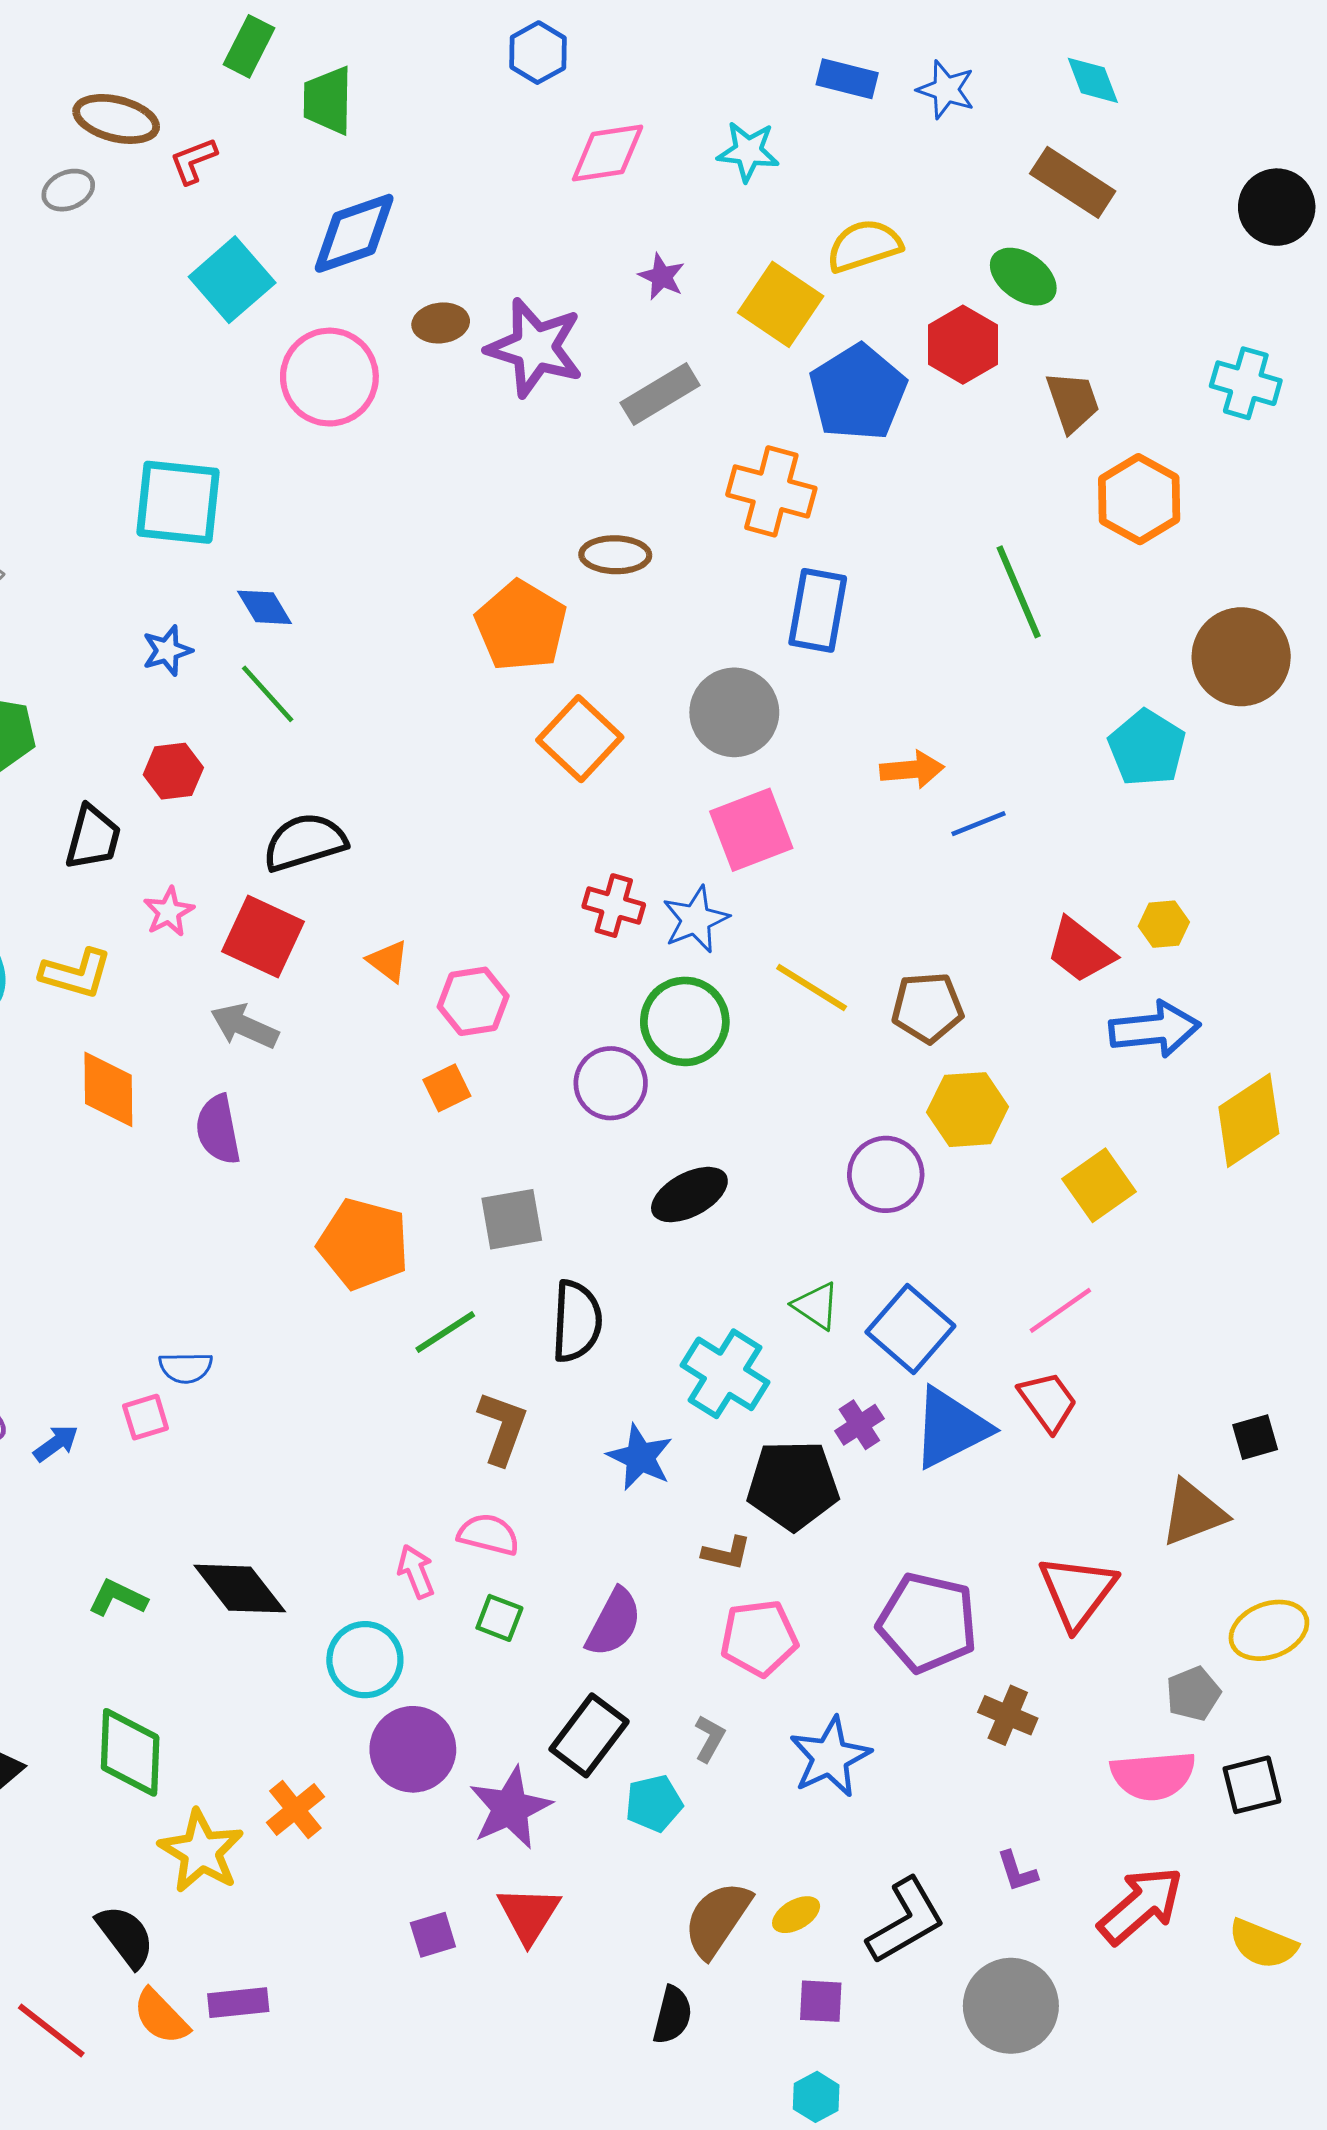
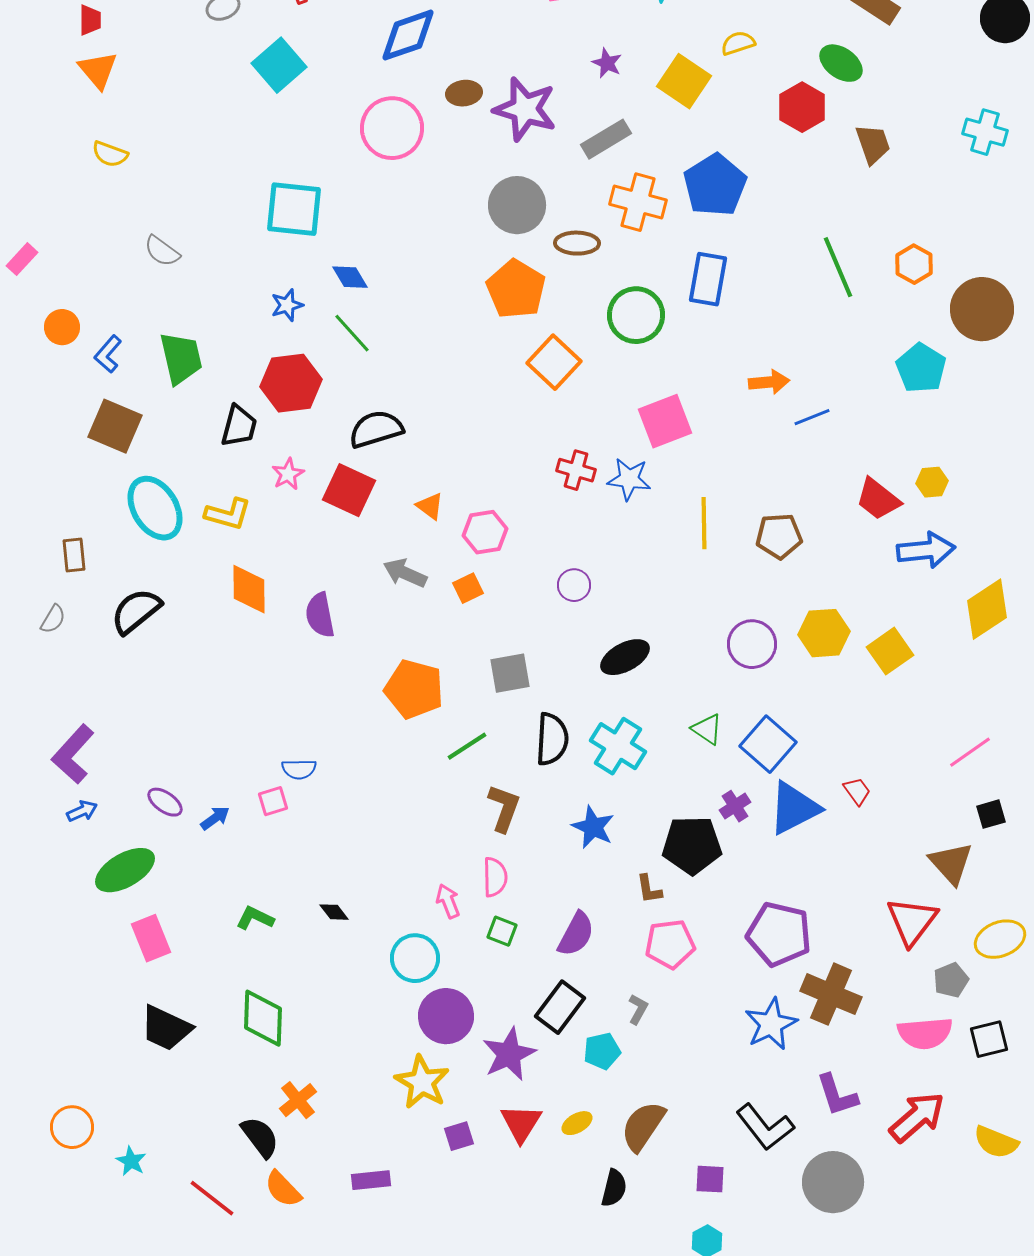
yellow semicircle: (864, 246) -> (738, 43), size x0.7
cyan square: (232, 280) -> (279, 65), moved
blue pentagon: (858, 393) -> (715, 185), moved
orange cross: (771, 491) -> (638, 202), moved
orange hexagon: (1139, 499) -> (914, 264), moved, size x0.7
gray circle: (734, 712) -> (517, 205), moved
red hexagon: (173, 771) -> (291, 383), size x1.6
blue star: (696, 919) -> (629, 479), turned 30
yellow line: (812, 987) -> (704, 523), turned 57
green circle: (685, 1021) -> (636, 315), moved
gray arrow: (244, 1026) -> (405, 573), moved
purple circle: (611, 1083) -> (574, 585), size x0.7
yellow hexagon: (968, 1110) -> (824, 633), moved
pink line: (1060, 1310) -> (970, 752), moved
cyan cross: (725, 1374) -> (618, 746), moved
red trapezoid: (1048, 1402) -> (857, 791), size x0.7
brown triangle: (1193, 1513) -> (951, 863), turned -51
pink semicircle: (489, 1534) -> (495, 877), turned 75
brown L-shape: (727, 1553) -> (649, 889), turned 68
black diamond: (240, 1589) -> (334, 912), size x0.5
red triangle: (1077, 1592) -> (912, 921), moved
brown cross: (1008, 1715) -> (831, 994), size x1.6
blue star: (830, 1757) -> (771, 1024), moved
orange cross: (295, 1810) -> (298, 1100), moved
yellow star: (201, 1851) -> (422, 1082), moved
purple L-shape: (1017, 1871) -> (837, 1095), size x1.6
yellow ellipse: (796, 1915) -> (577, 1123), moved
black L-shape: (906, 1921) -> (765, 1127), turned 82
purple rectangle: (238, 2003) -> (371, 1180), moved

